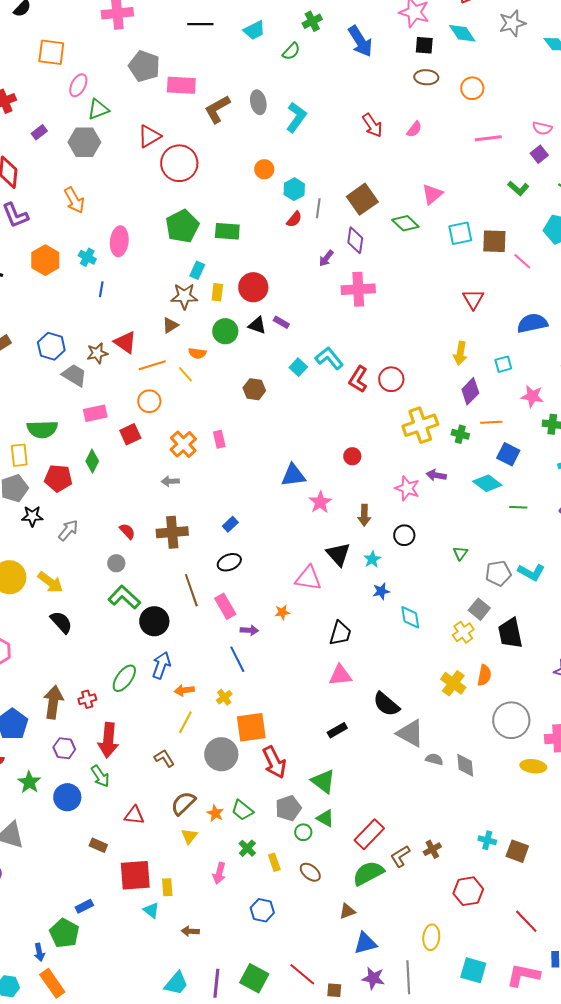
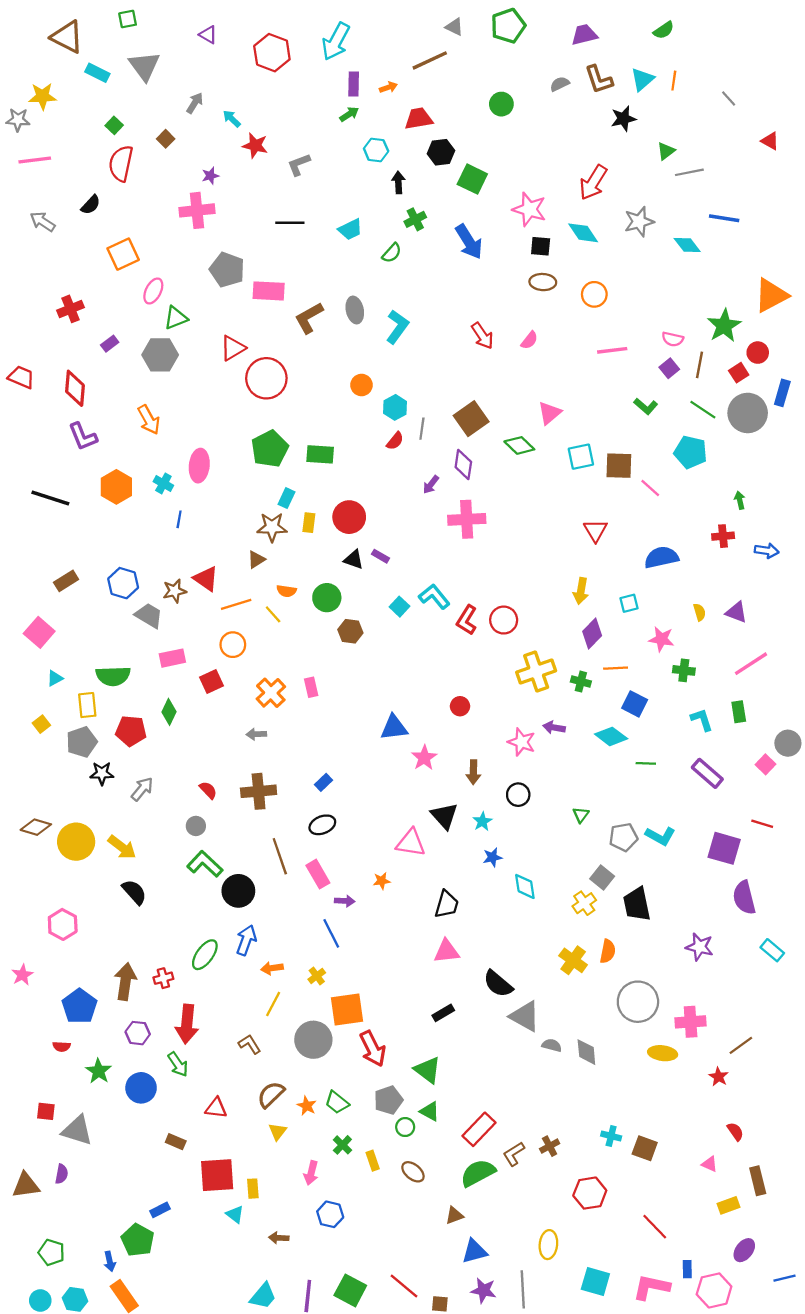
orange square: (51, 52) -> (123, 254), turned -32
green circle: (225, 331) -> (327, 598), moved
blue hexagon: (262, 910) -> (330, 1214), moved

